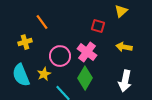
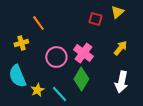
red square: (98, 26) -> (95, 19), moved
yellow arrow: (124, 47) -> (120, 48), turned 119
yellow star: (44, 74) -> (37, 90), moved

